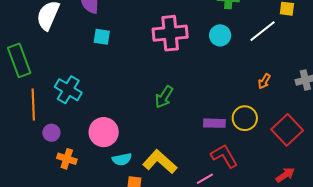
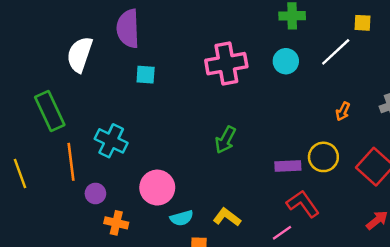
yellow L-shape: (160, 162) -> (227, 217), size x0.7

